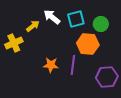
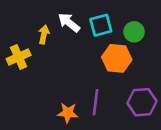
yellow arrow: (33, 26) -> (44, 34), turned -40
orange star: (51, 65) -> (68, 113), moved
purple line: (73, 65) -> (96, 102), moved

